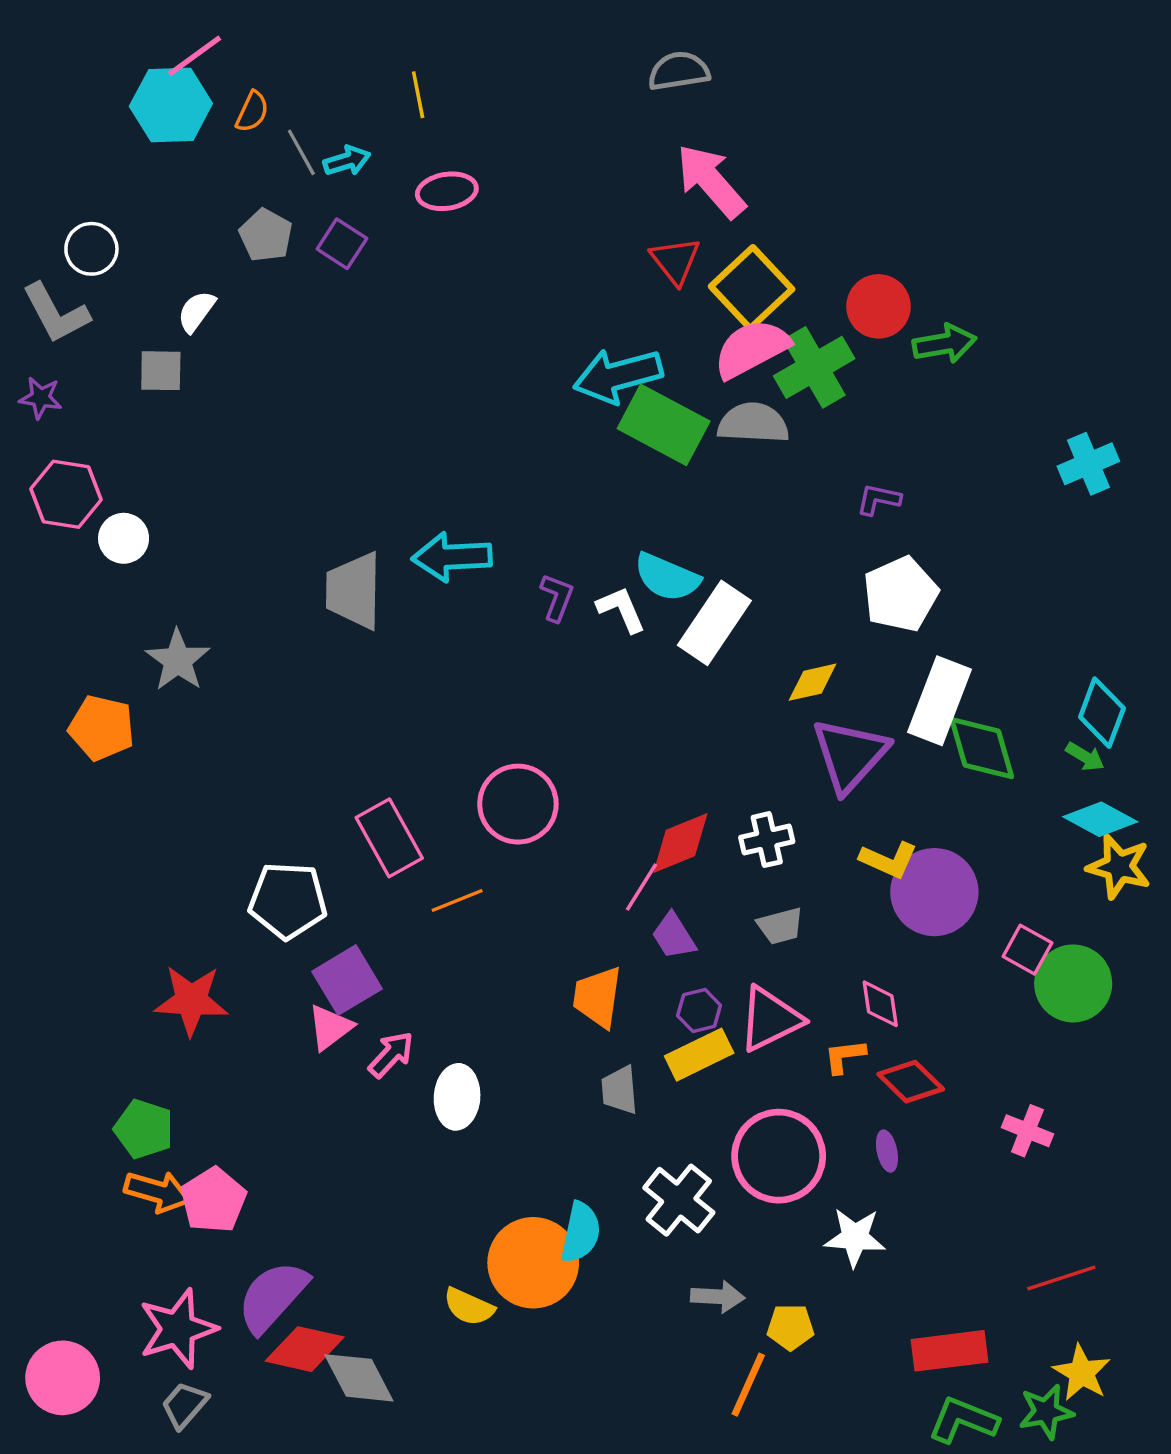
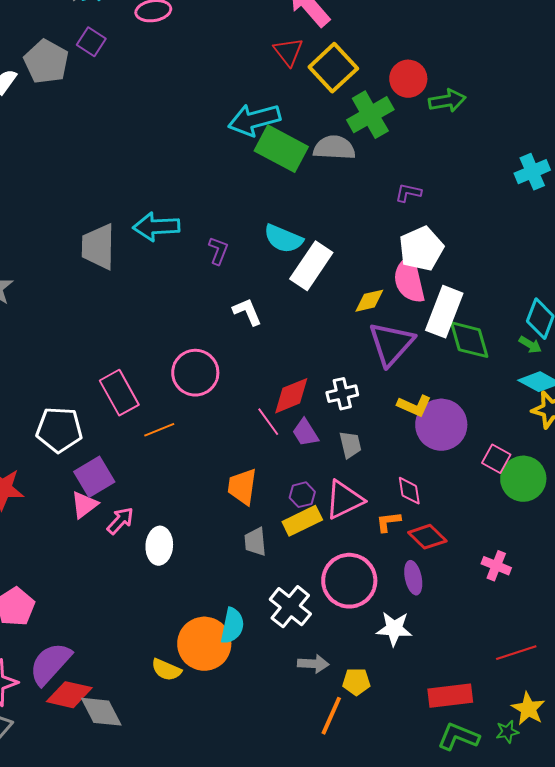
gray pentagon: (266, 235) -> (46, 62), moved, size x1.4
pink semicircle: (752, 349) -> (409, 280), moved, turned -75
white L-shape: (621, 609) -> (247, 312), moved
pink line: (642, 887) -> (268, 422), turned -68
gray trapezoid: (780, 926) -> (350, 445), turned -88
purple trapezoid: (674, 936) -> (305, 433), moved
purple ellipse: (887, 1151) -> (413, 578), size x1.4
green star: (1046, 1412) -> (507, 732), size x0.7

